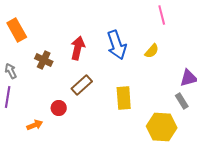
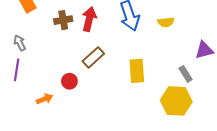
yellow semicircle: (152, 51) -> (166, 22), turned 42
brown cross: (44, 60) -> (63, 20), moved, turned -36
gray rectangle: (182, 101) -> (186, 74), moved

